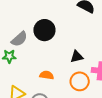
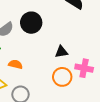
orange semicircle: (47, 75) -> (15, 64), moved

